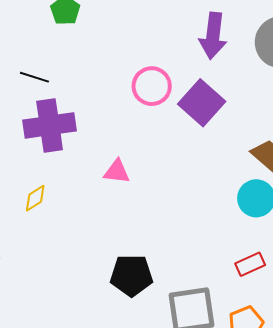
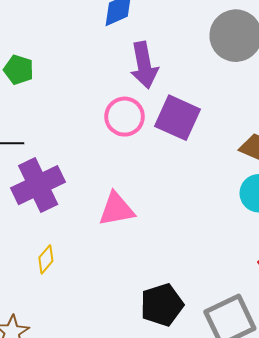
purple arrow: (213, 36) -> (144, 65), moved
pink triangle: (117, 171) -> (117, 209), size x1.4

